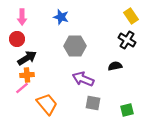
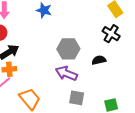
gray hexagon: (75, 46) -> (68, 49), moved

